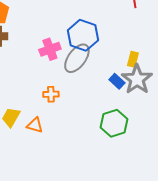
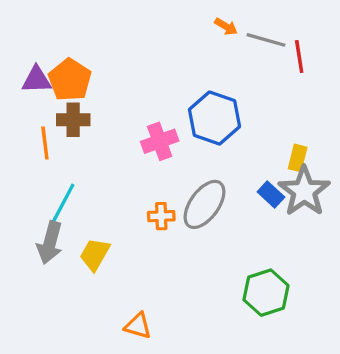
gray ellipse: (77, 58) -> (204, 204), moved
green hexagon: (114, 123) -> (266, 293), moved
orange triangle: (35, 125) -> (138, 326), moved

